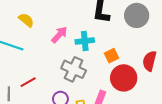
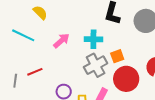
pink arrow: (59, 35) -> (61, 41), moved
gray cross: (74, 69) -> (96, 65), moved, turned 30

